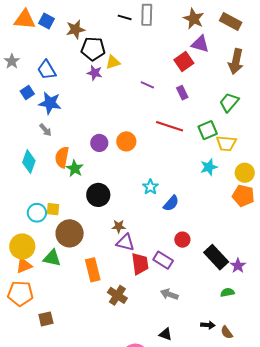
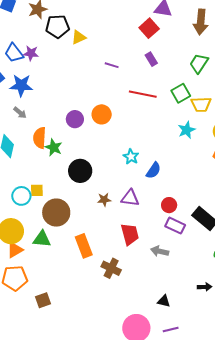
purple star: (95, 73) -> (31, 53), moved
purple line: (147, 85) -> (112, 65), moved
purple triangle: (125, 242) -> (130, 198), moved
purple rectangle: (163, 260) -> (175, 226), moved
gray arrow: (169, 294) -> (160, 251), moved

